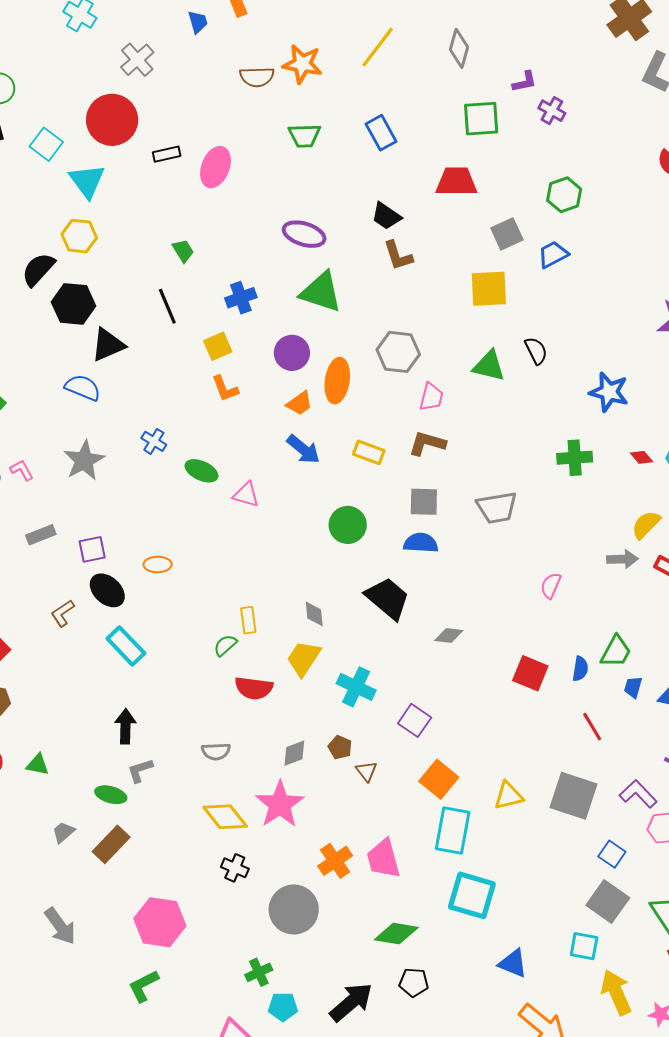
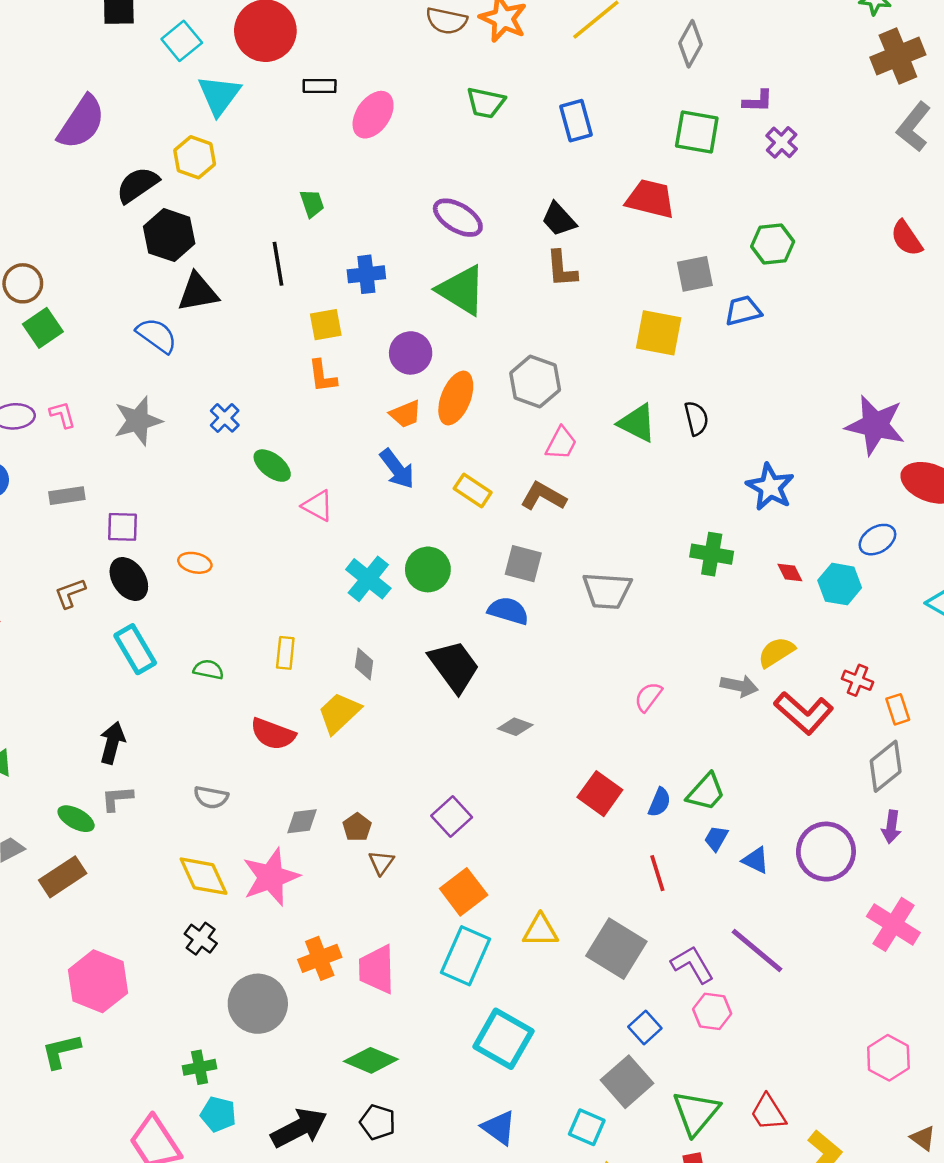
green semicircle: (225, 645) -> (208, 670), moved, turned 40
cyan cross: (356, 687) -> (368, 579), moved
cyan square: (472, 895) -> (503, 1039), moved

